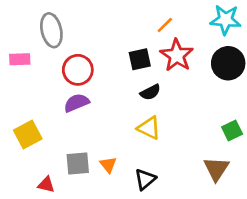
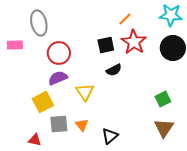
yellow triangle: (149, 128) -> (85, 92), moved, turned 30
green square: (232, 130) -> (163, 99), moved
yellow square: (28, 134) -> (43, 102), moved

